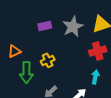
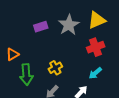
yellow cross: (48, 60) -> (55, 68), moved
cyan arrow: (95, 77) -> (95, 73), turned -136

